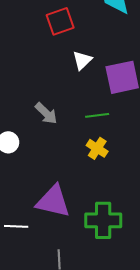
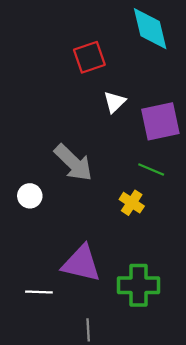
gray arrow: (46, 113) -> (73, 163), size x1.5
green line: (97, 115) -> (151, 170), moved, turned 30

